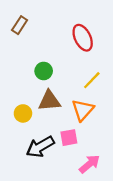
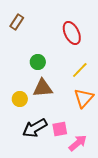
orange triangle: (83, 110) -> (84, 98), moved
pink square: (69, 138) -> (60, 129), moved

